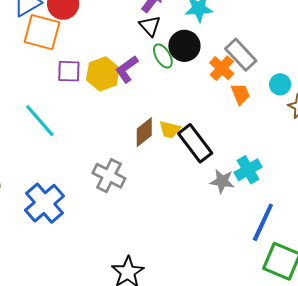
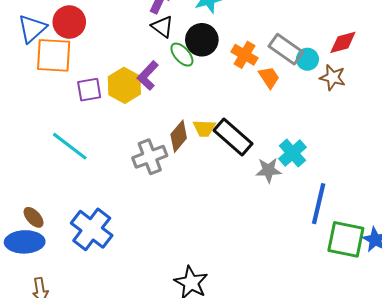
gray rectangle: (241, 55) -> (286, 49), moved
gray cross: (109, 176) -> (150, 157), moved, turned -36

